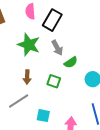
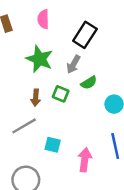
black rectangle: (52, 20) -> (85, 35), moved
gray arrow: (57, 48) -> (73, 64), turned 56
green square: (54, 81) -> (61, 94), moved

